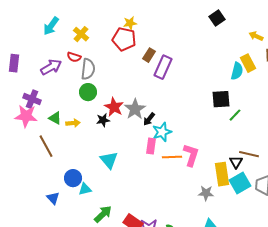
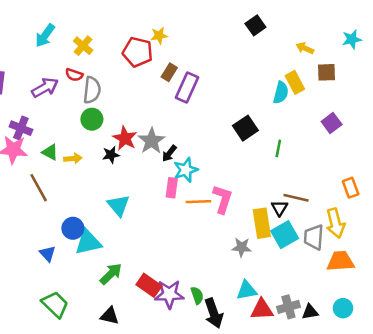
yellow star: (130, 23) -> (159, 36), moved
black square: (221, 99) -> (245, 128), moved, turned -30
green line: (235, 115) -> (278, 148), turned -32
cyan triangle: (85, 189) -> (88, 242), size x1.6

